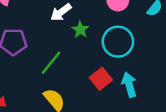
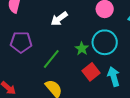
green star: (80, 30) -> (82, 49), moved

